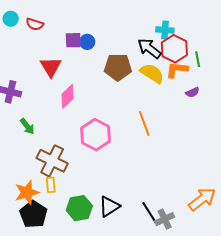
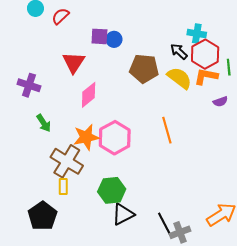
red semicircle: (35, 24) -> (60, 16), turned 114
black arrow: (149, 48) -> (179, 52), size x0.7
orange star: (27, 192) -> (86, 137), moved
green hexagon: (79, 208) -> (112, 190), moved

